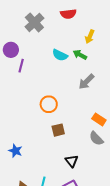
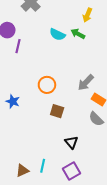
gray arrow: (86, 82) -> (86, 83), moved
brown square: (58, 130) -> (57, 111), turned 32
blue star: (15, 151) -> (13, 101), moved

